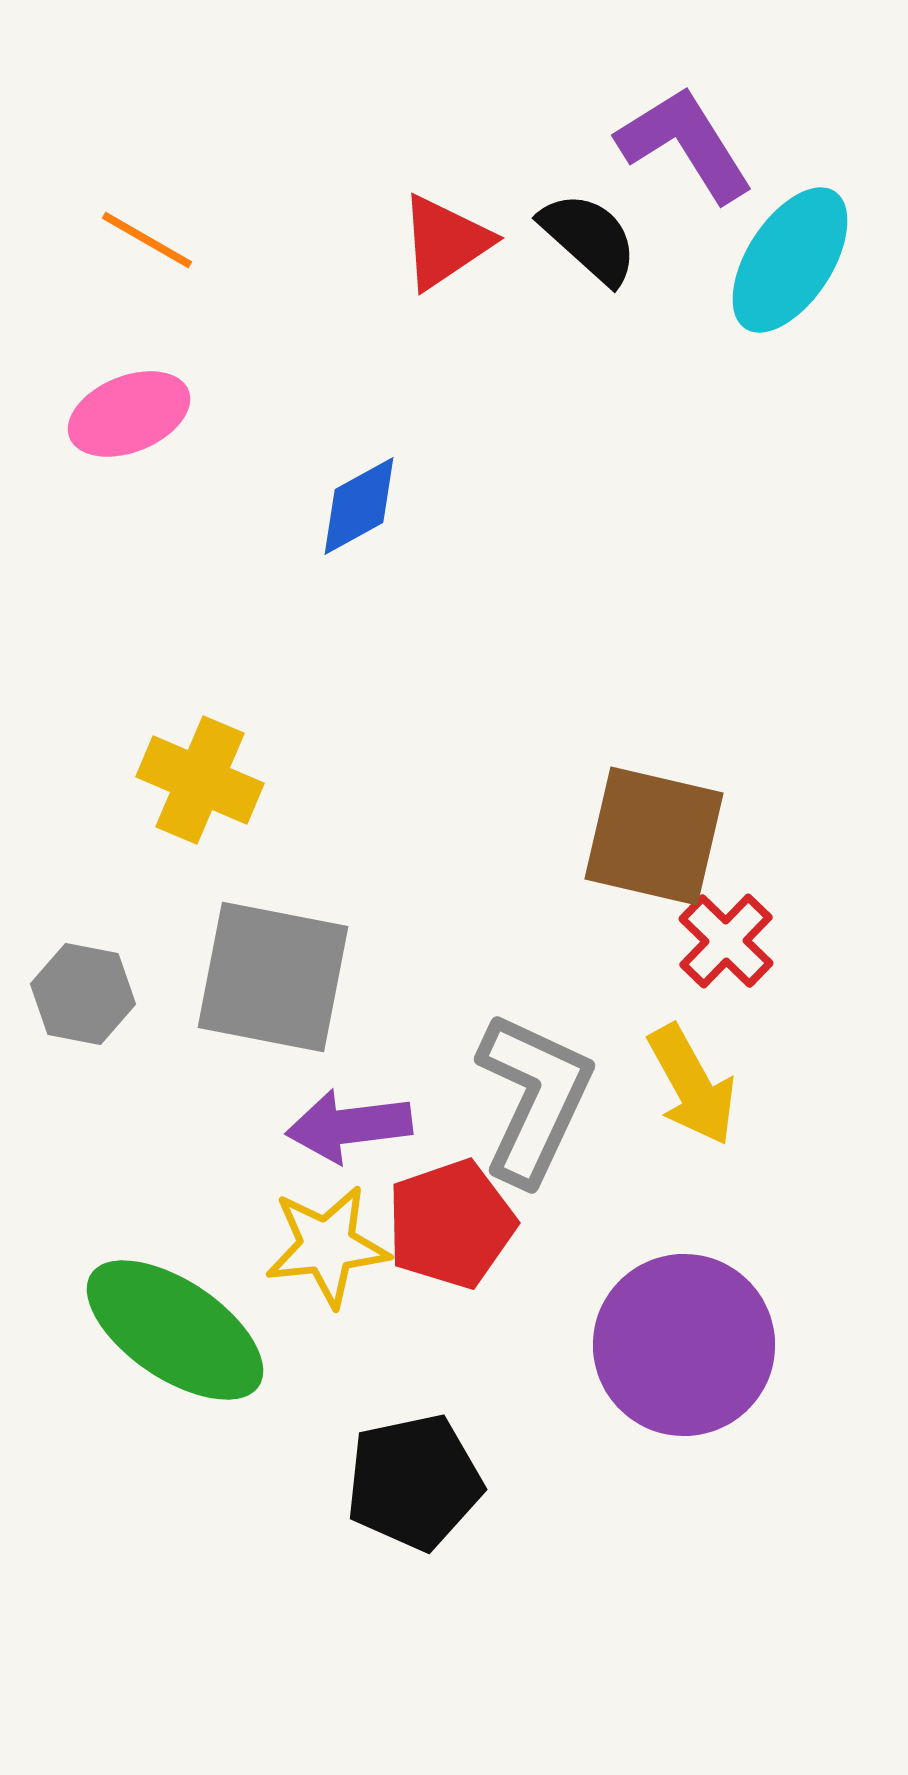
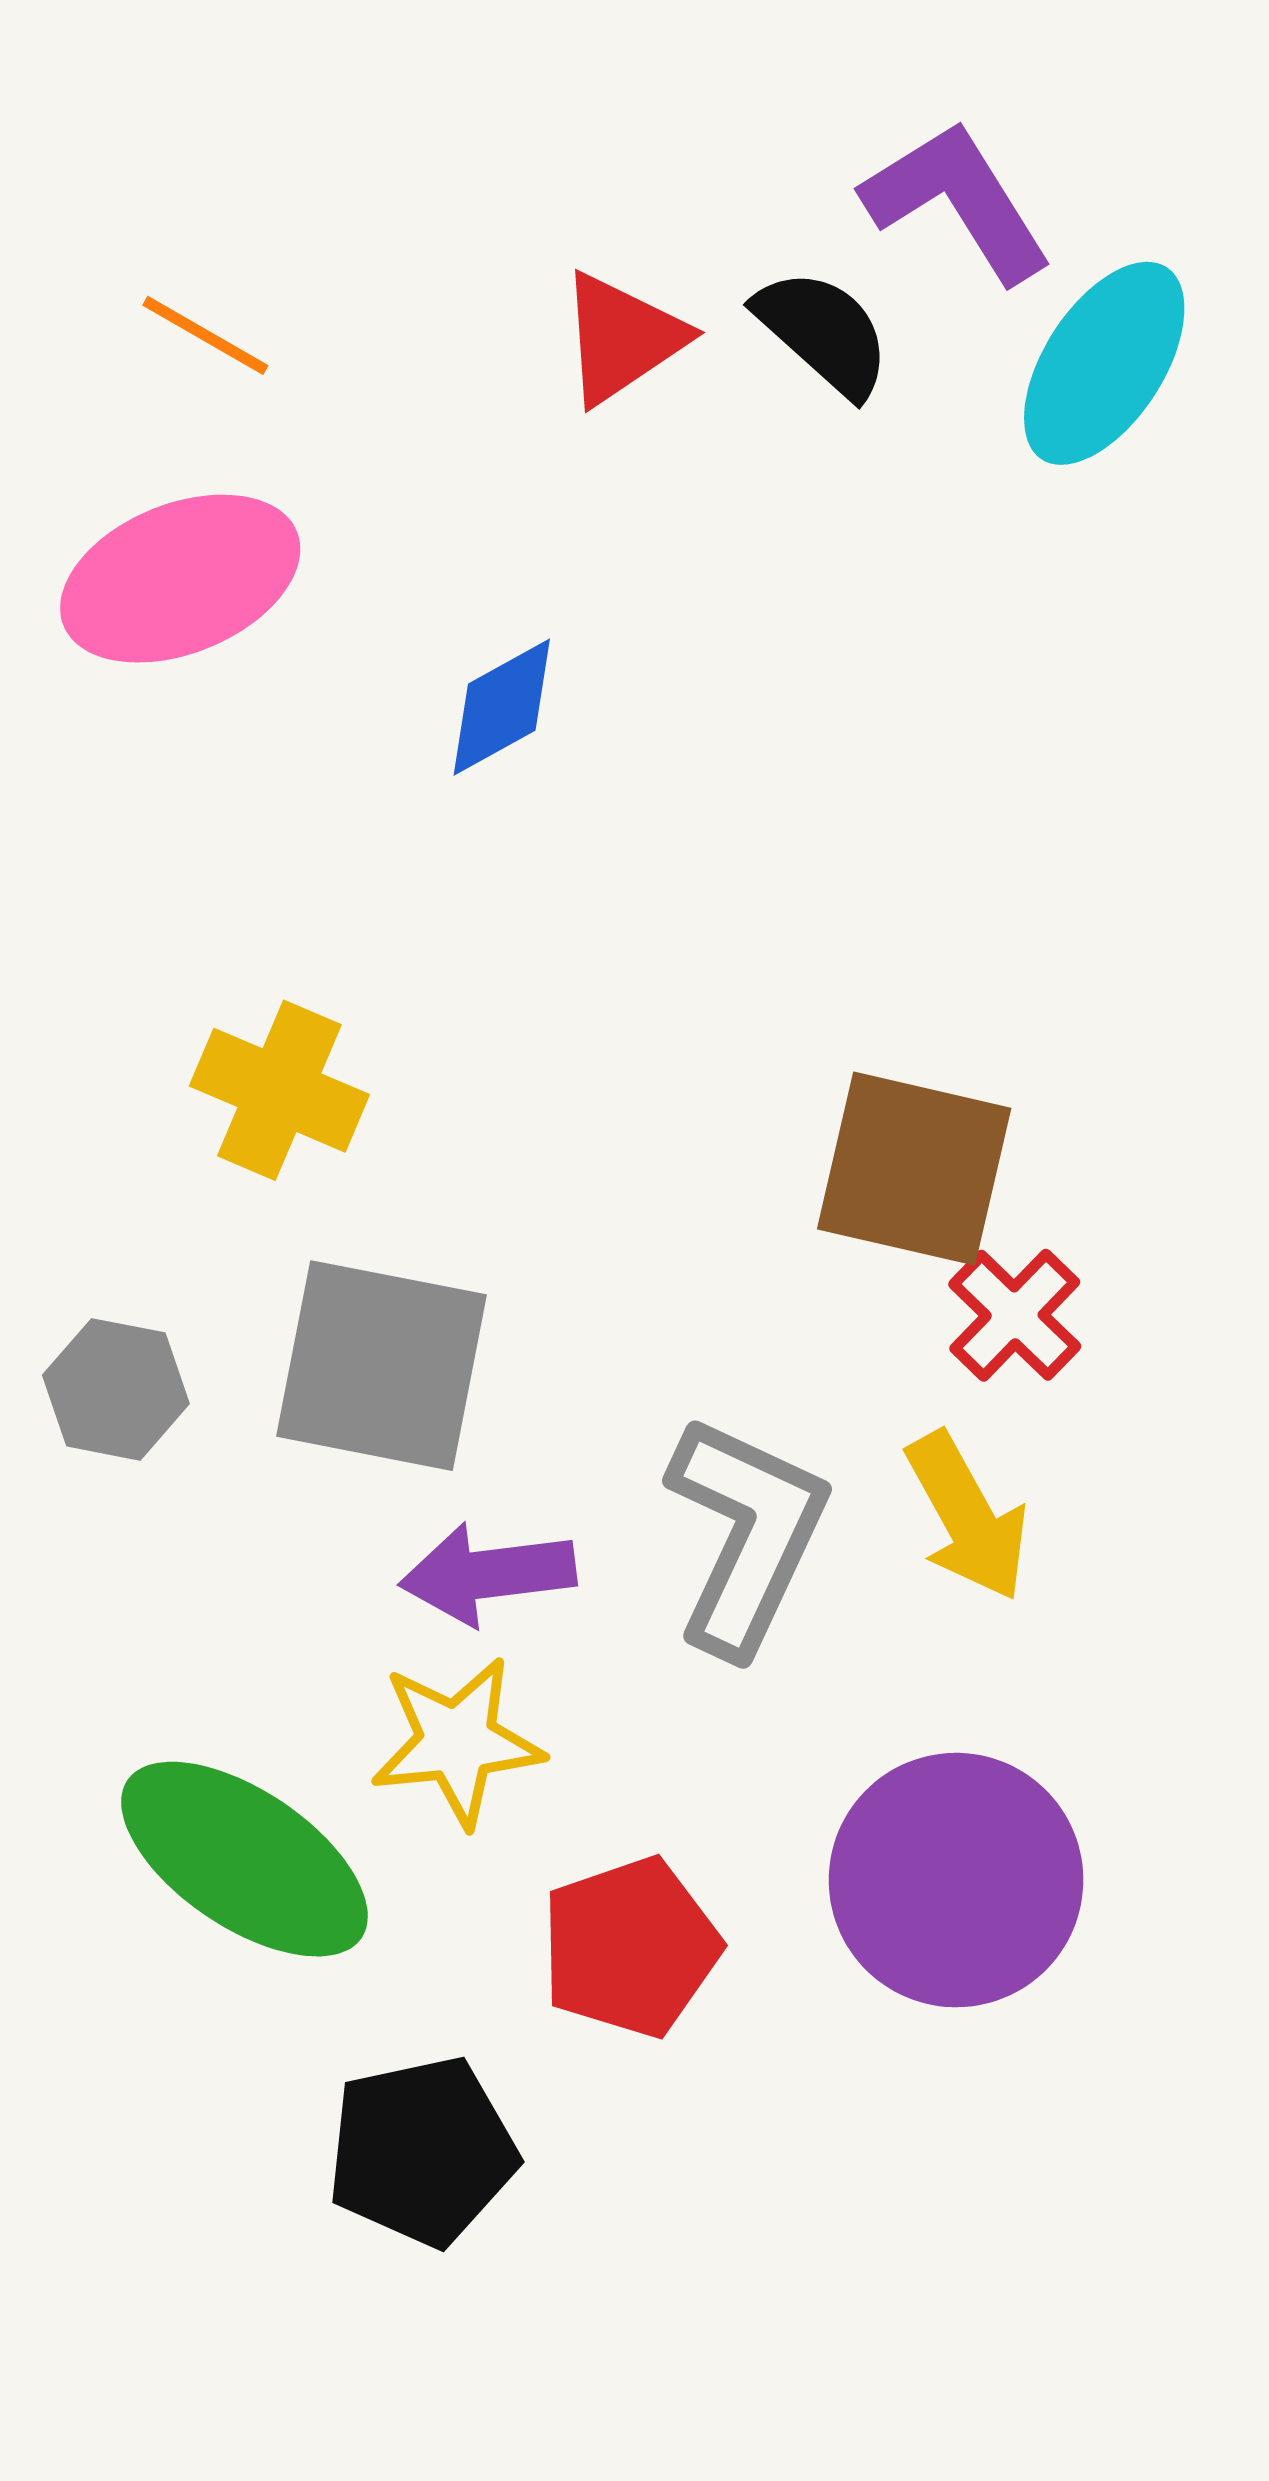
pink ellipse: (129, 414) -> (180, 579), size x1.4
red pentagon: (451, 1224) -> (630, 1947), moved
black pentagon: (414, 1482) -> (422, 2151), moved

